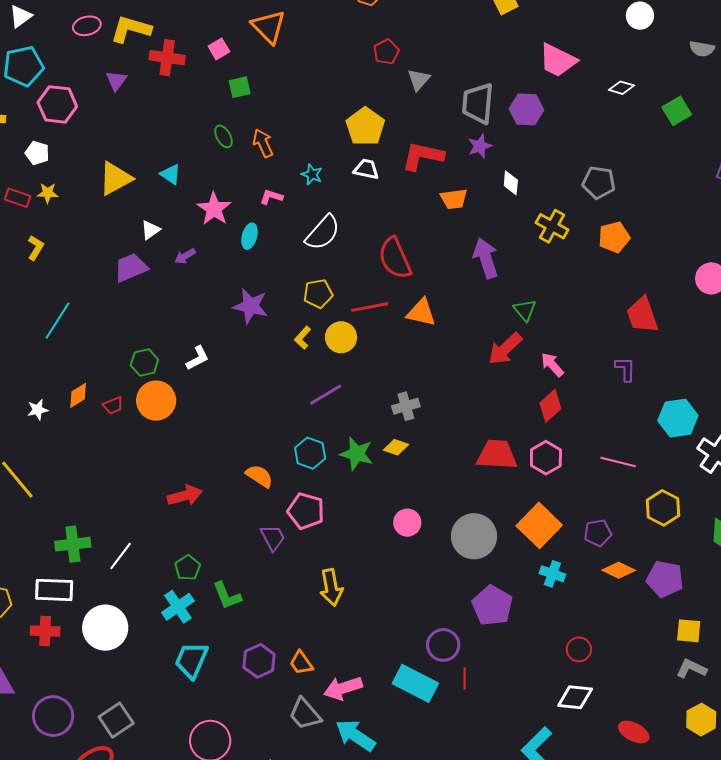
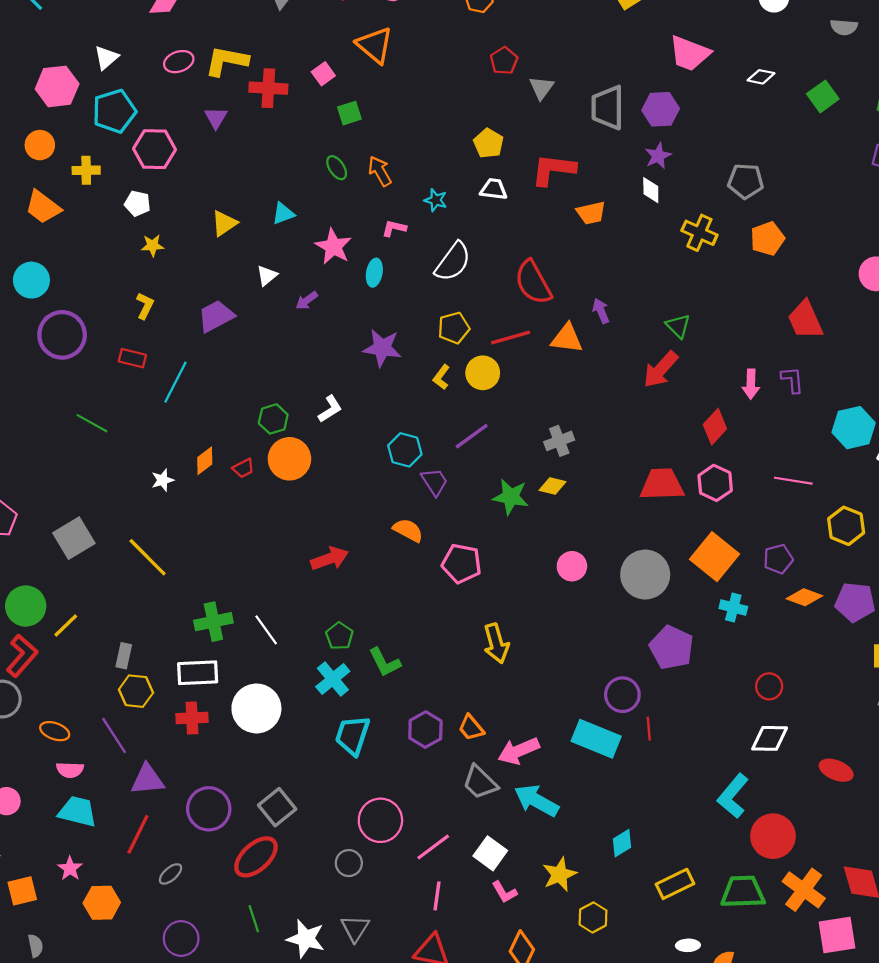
yellow pentagon: (365, 127) -> (489, 143), size x0.7
purple star: (480, 146) -> (658, 156), moved
cyan triangle: (171, 174) -> (283, 214), turned -50
yellow triangle: (115, 178) -> (224, 223), size x0.7
red rectangle: (18, 198) -> (132, 358), moved
purple arrow: (486, 258) -> (601, 311), moved, size x0.6
purple trapezoid: (131, 268) -> (216, 316), moved
pink arrow: (552, 365) -> (751, 384), moved, turned -132
cyan hexagon: (310, 453) -> (405, 450), moved
purple trapezoid: (273, 538) -> (435, 482), moved
white line: (121, 556) -> (266, 630), turned -68

